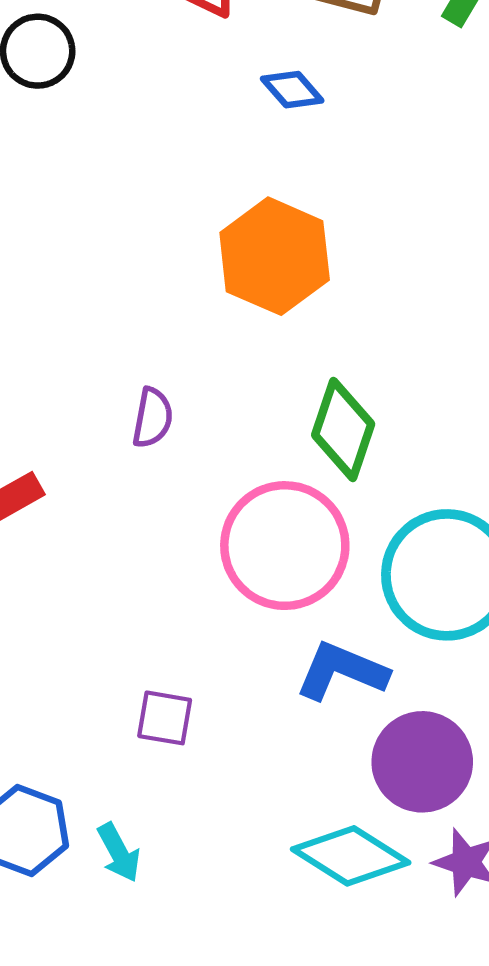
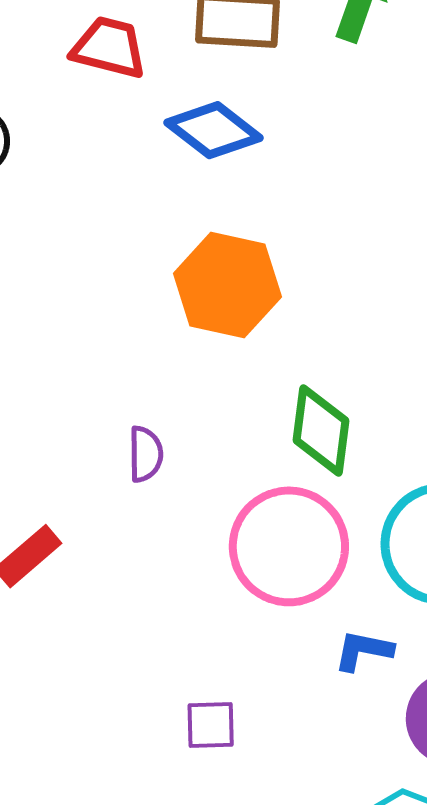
blue diamond: (292, 90) -> (213, 130), size x1.6
blue L-shape: (342, 671) -> (363, 651), size x0.7

